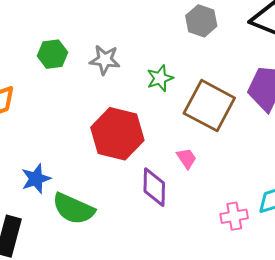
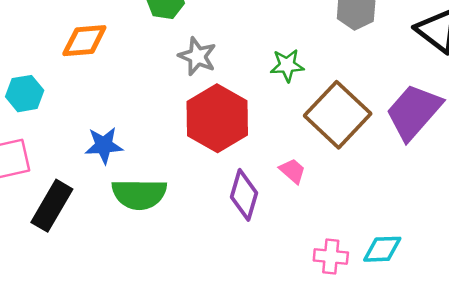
gray star: (105, 60) -> (197, 56), moved
pink trapezoid: (187, 158) -> (293, 171), turned -30
green semicircle: (73, 209) -> (139, 194), turned -39

